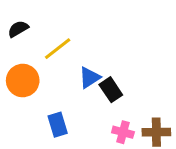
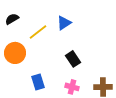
blue triangle: (90, 77) -> (64, 23), moved
pink cross: (123, 132) -> (72, 87), moved

